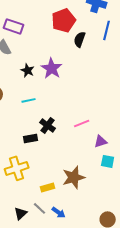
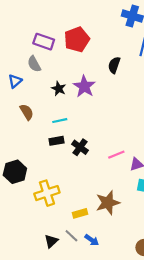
red pentagon: (64, 20) -> (77, 39), moved
black semicircle: (80, 39) -> (114, 65), moved
pink line: (82, 123) -> (116, 155), moved
black rectangle: (31, 138) -> (57, 141), moved

